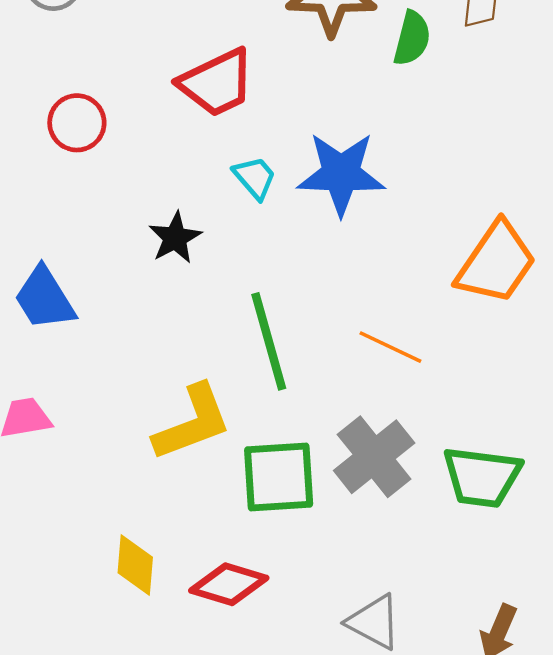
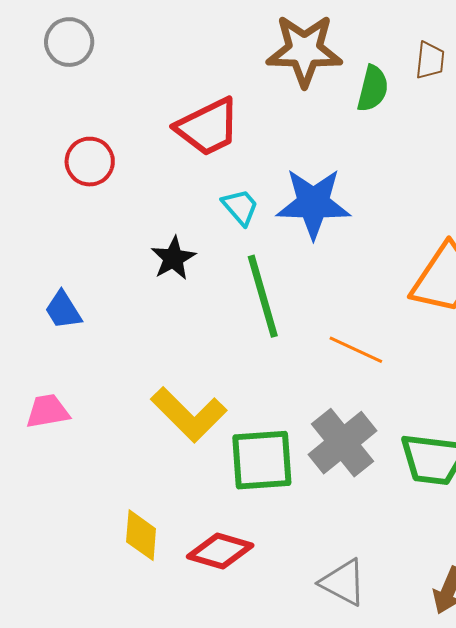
blue trapezoid: (45, 298) -> (63, 310), size x0.7
green line: (269, 341) -> (263, 296), moved
yellow L-shape: (192, 423) -> (189, 415), turned 66

